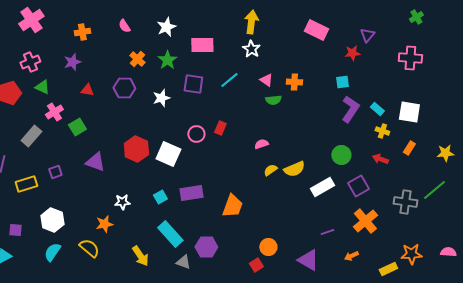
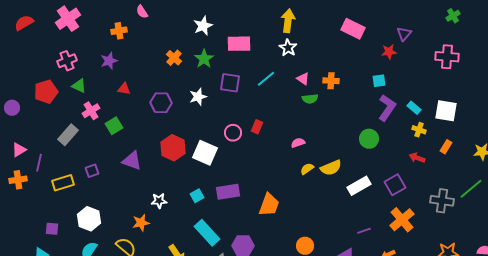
pink semicircle: (124, 26) -> (142, 12), moved
purple hexagon: (124, 88) -> (161, 103), moved
green circle: (341, 155) -> (369, 139), moved

